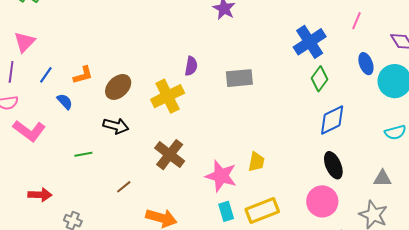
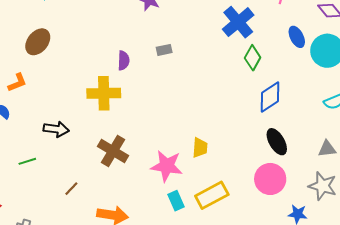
gray rectangle: (239, 78) -> (164, 50), moved, size x0.6
brown ellipse: (118, 87) -> (38, 42), moved
yellow cross: (168, 96) -> (104, 93), turned 32

